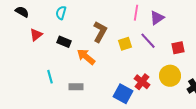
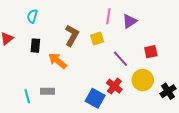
purple line: (148, 41) -> (120, 59), moved
black rectangle: (64, 42) -> (35, 46), turned 72
yellow square: (125, 44) -> (97, 38), moved
cyan line: (50, 77) -> (27, 96), moved

